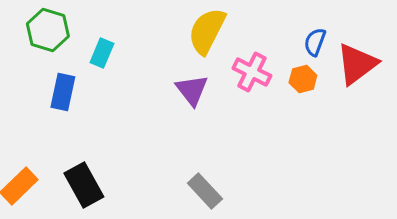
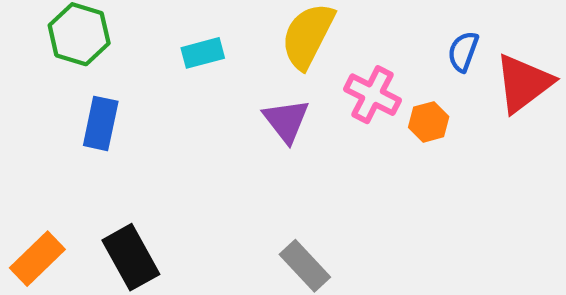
cyan rectangle: (102, 53) -> (203, 53), moved, turned 52
orange hexagon: (303, 79) -> (429, 122), moved

